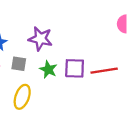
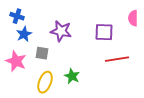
purple square: (75, 68) -> (104, 32), moved
green star: (48, 69) -> (72, 76), moved

